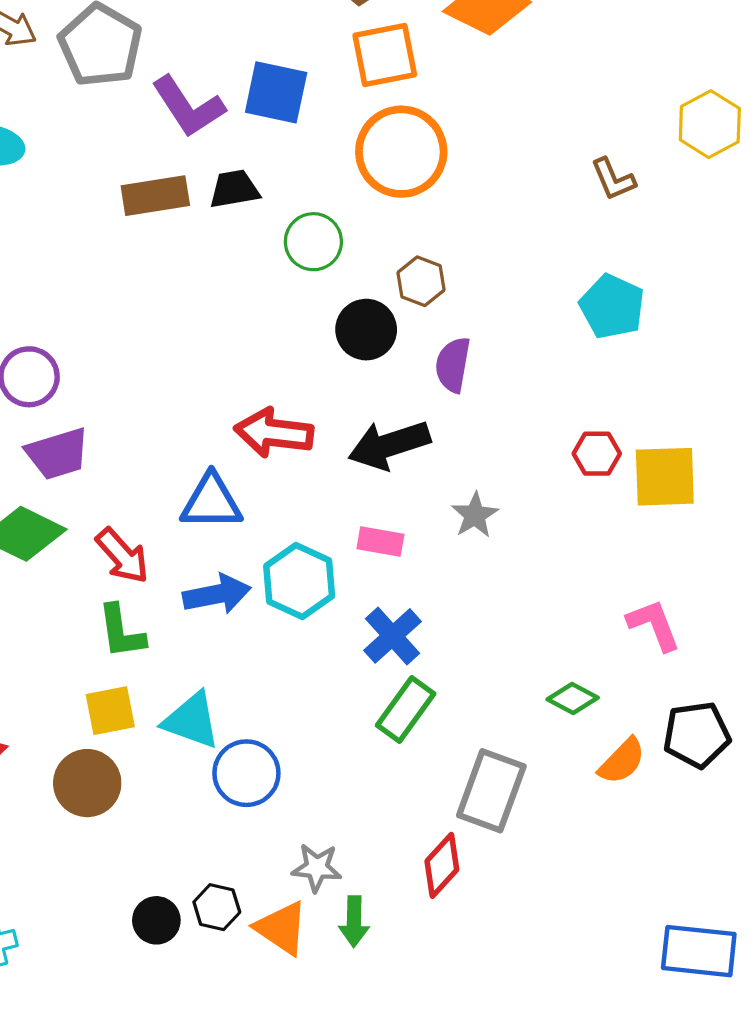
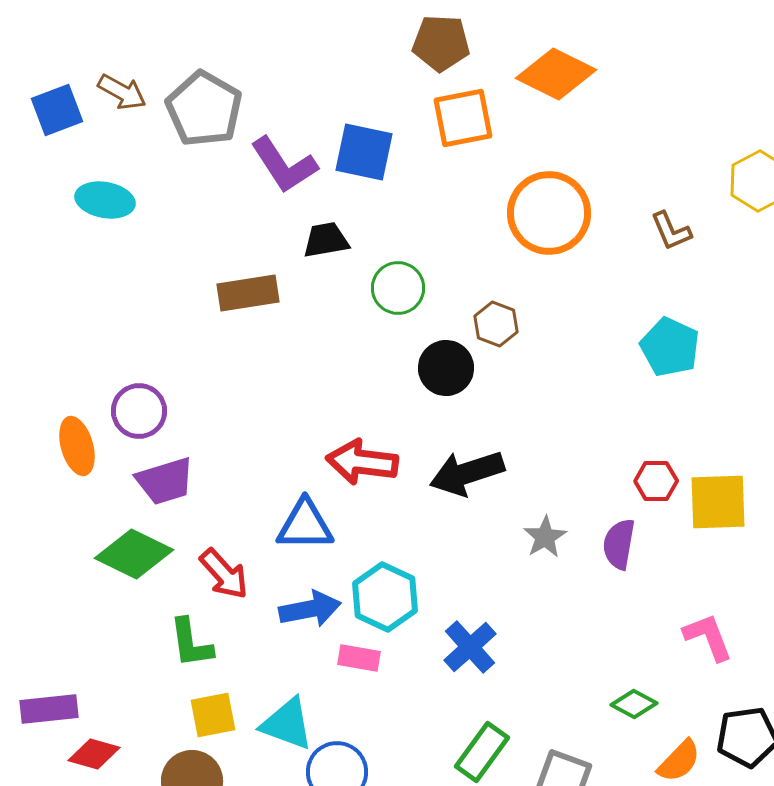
orange circle: (401, 152) -> (549, 213), moved
brown rectangle: (155, 196) -> (248, 293), moved
purple semicircle: (453, 365) -> (619, 544), moved
pink rectangle: (380, 541) -> (359, 658), moved
green L-shape: (121, 632) -> (191, 643), moved
green rectangle: (406, 709) -> (482, 752), moved

